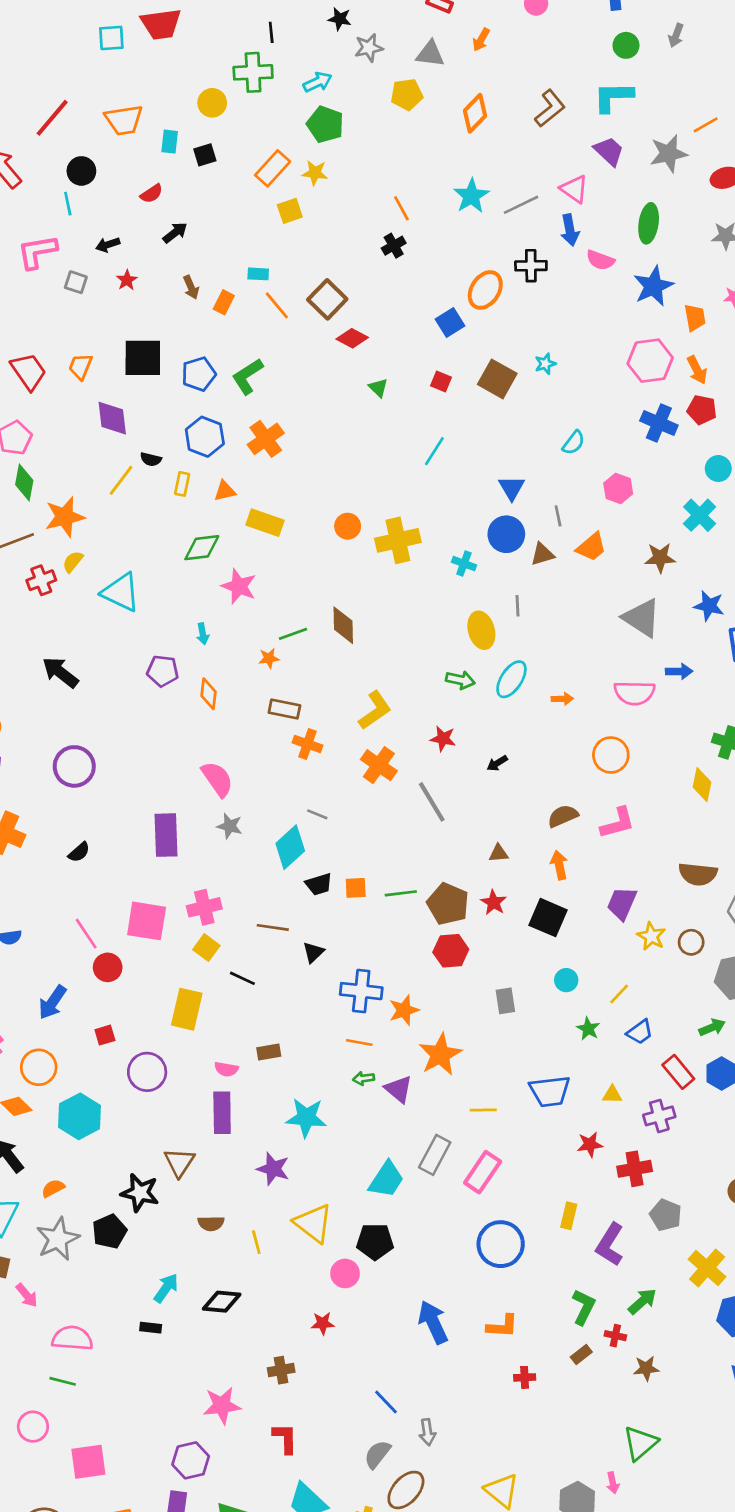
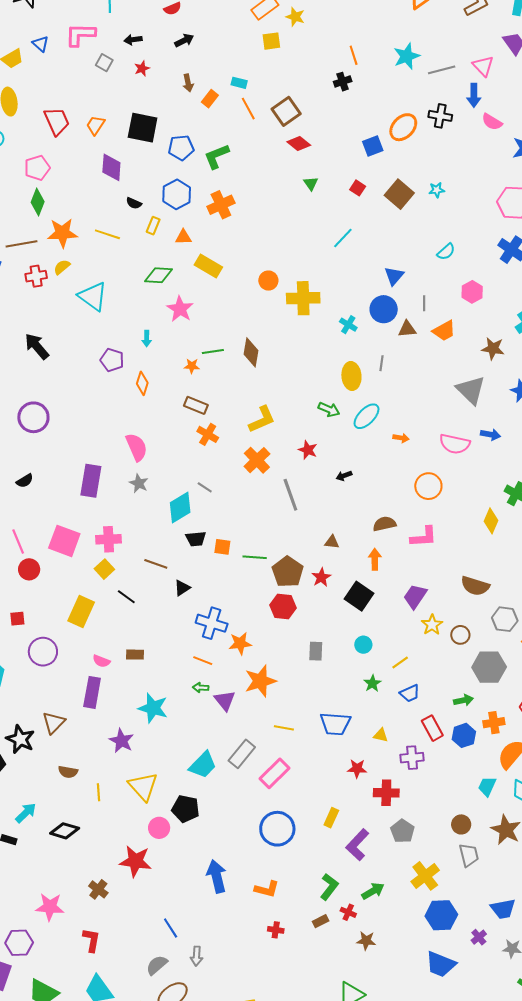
yellow line: (121, 480) -> (107, 234), moved, turned 60
red star: (323, 1323) -> (135, 861), size x1.8
brown cross: (281, 1370) -> (98, 889), turned 36

